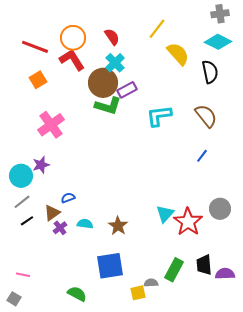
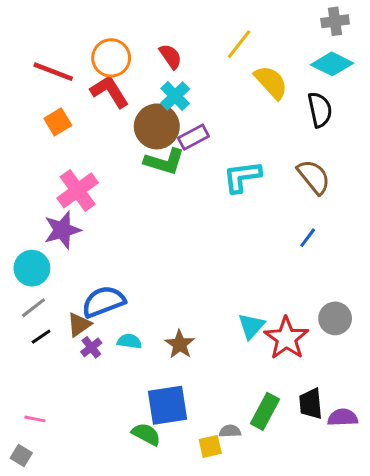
purple star: (41, 165) -> (62, 230), moved, size x1.4
blue semicircle: (68, 198) -> (103, 302), size x2.0
green semicircle: (77, 294) -> (146, 434), moved

